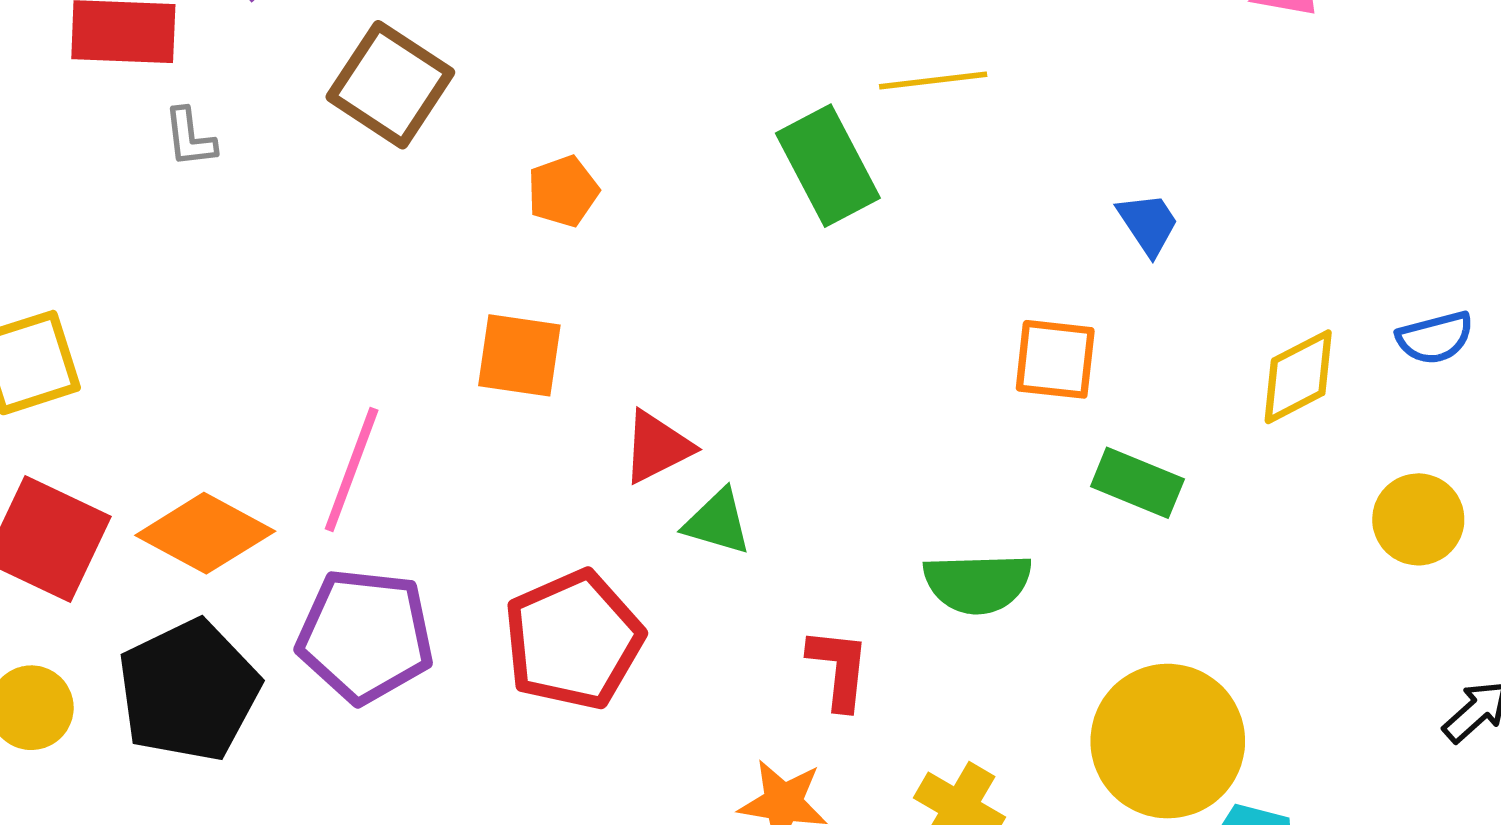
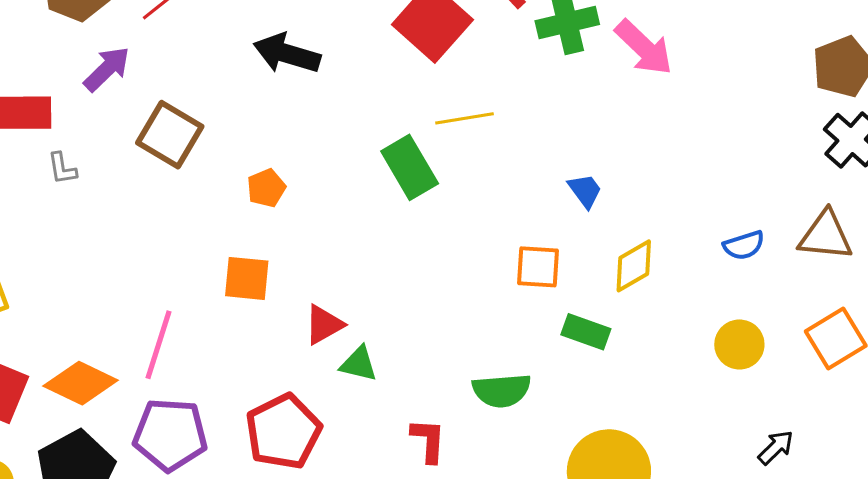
yellow diamond: (1298, 377) -> (634, 266), moved

